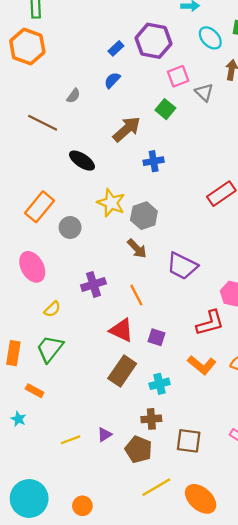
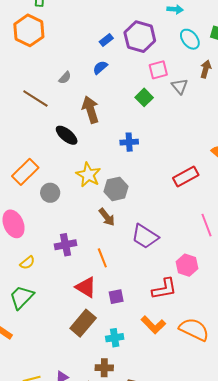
brown arrow: (127, 129) -> (91, 110), moved, turned -72
purple square: (157, 337) -> (116, 297), turned -35

